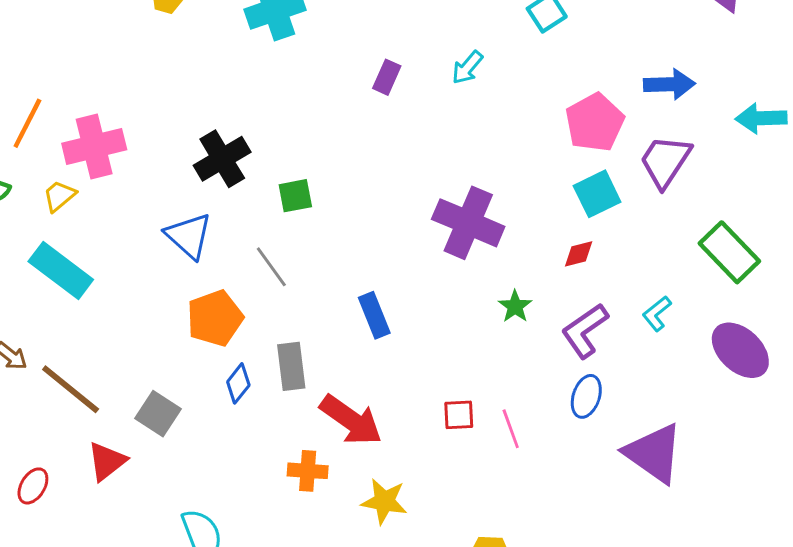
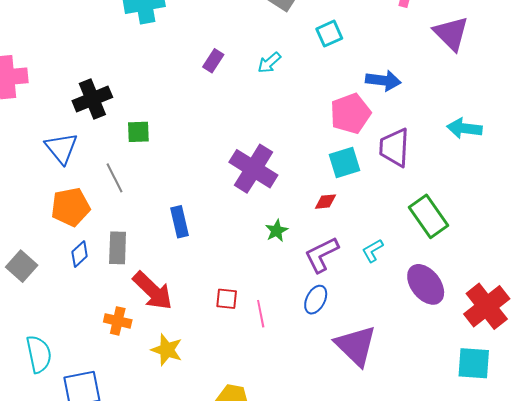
blue arrow: (669, 84) -> (383, 80), moved
purple trapezoid: (665, 161) -> (394, 147), turned -39

